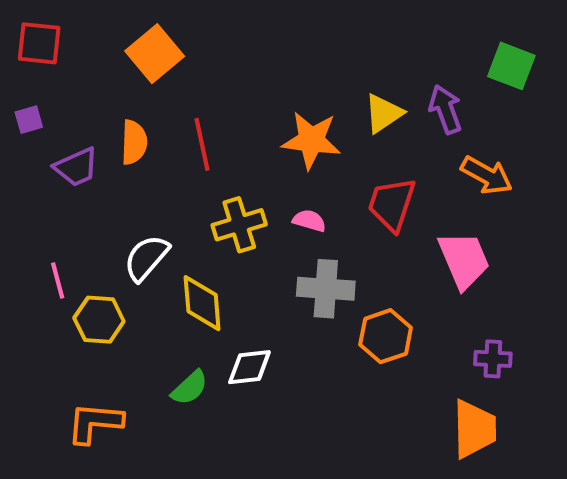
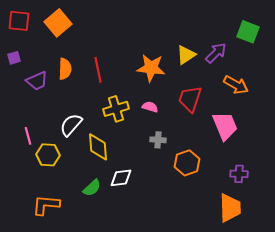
orange square: (155, 54) -> (58, 23), moved
purple arrow: (445, 109) -> (216, 53), turned 65
gray cross: (326, 289) -> (158, 140), size x0.6

